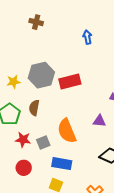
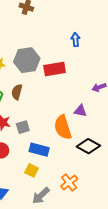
blue arrow: (87, 37) -> (75, 40), moved
orange semicircle: (67, 131) -> (63, 127), moved

